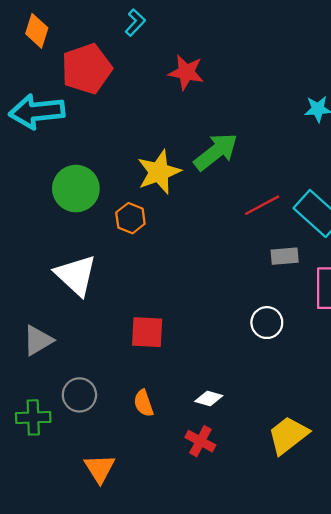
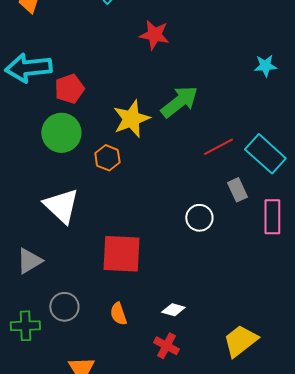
red pentagon: (87, 69) -> (69, 89), moved, size x0.7
gray rectangle: (285, 256) -> (237, 190), turned 70
white circle: (267, 323) -> (199, 218), moved
red square: (147, 332) -> (121, 254), size x1.4

